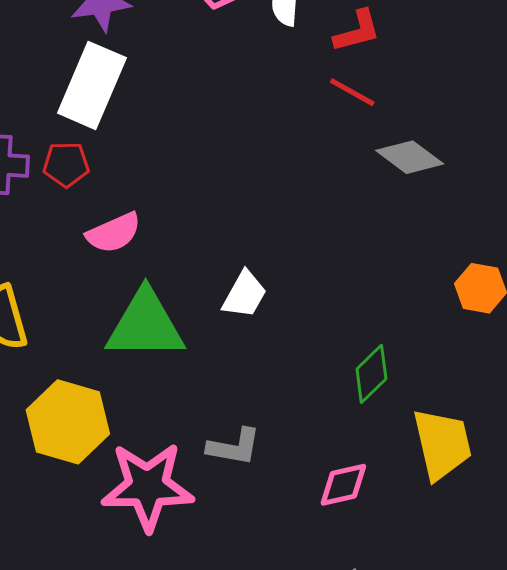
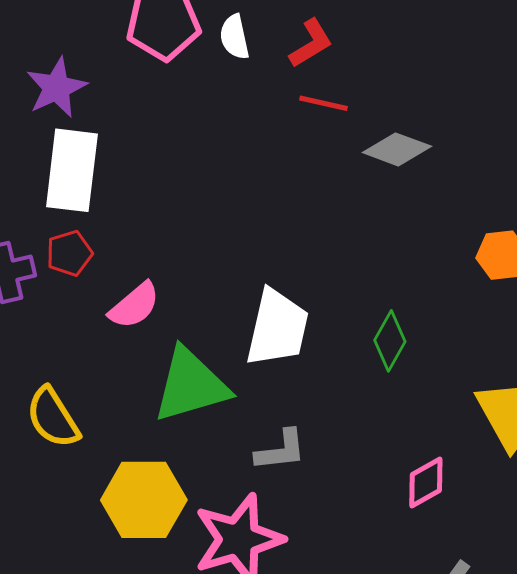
white trapezoid: (245, 295) -> (277, 328), size x1.6
green diamond: (371, 374) -> (390, 341), moved
gray L-shape: (234, 447) -> (281, 450), moved

